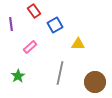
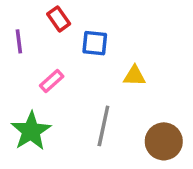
blue square: (55, 25) -> (95, 43), turned 35
green star: (18, 76) -> (31, 131), size x1.6

